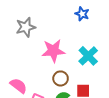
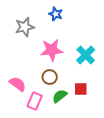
blue star: (82, 14) -> (56, 14), moved
brown circle: (61, 78) -> (50, 77), moved

